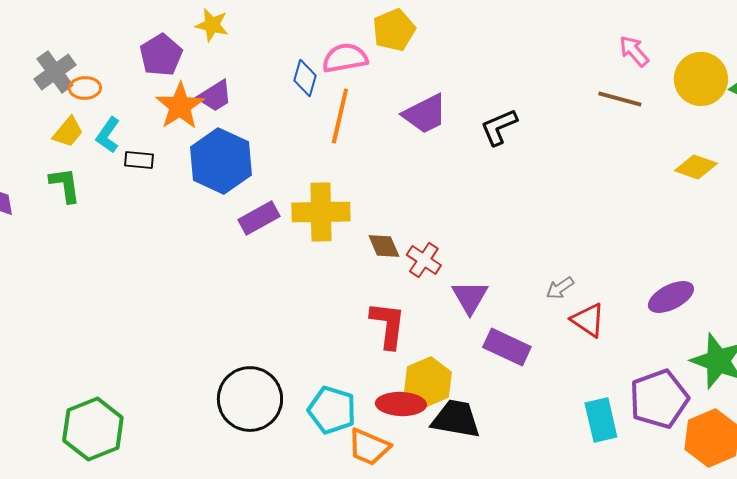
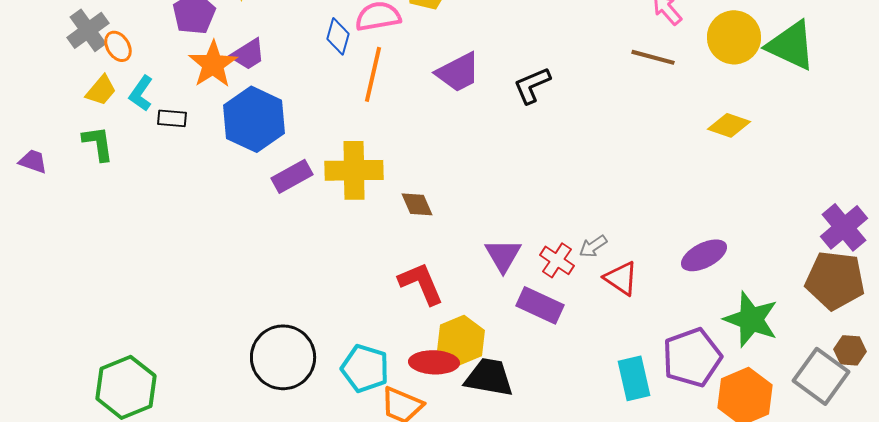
orange ellipse: (85, 88) -> (118, 46), turned 60
red cross: (424, 260) -> (557, 260), moved
red L-shape: (388, 325) -> (421, 283), turned -30

